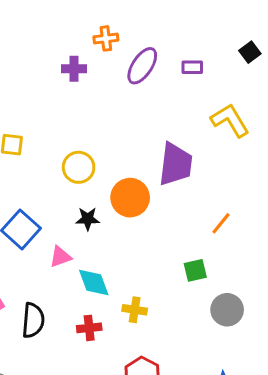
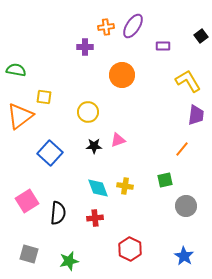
purple ellipse: (142, 66) -> (133, 26), moved
purple trapezoid: (176, 164) -> (196, 115), moved, size x0.7
orange circle: (130, 198) -> (122, 75), moved
pink triangle: (60, 257) -> (118, 140), moved
yellow cross: (135, 310) -> (125, 186), moved

